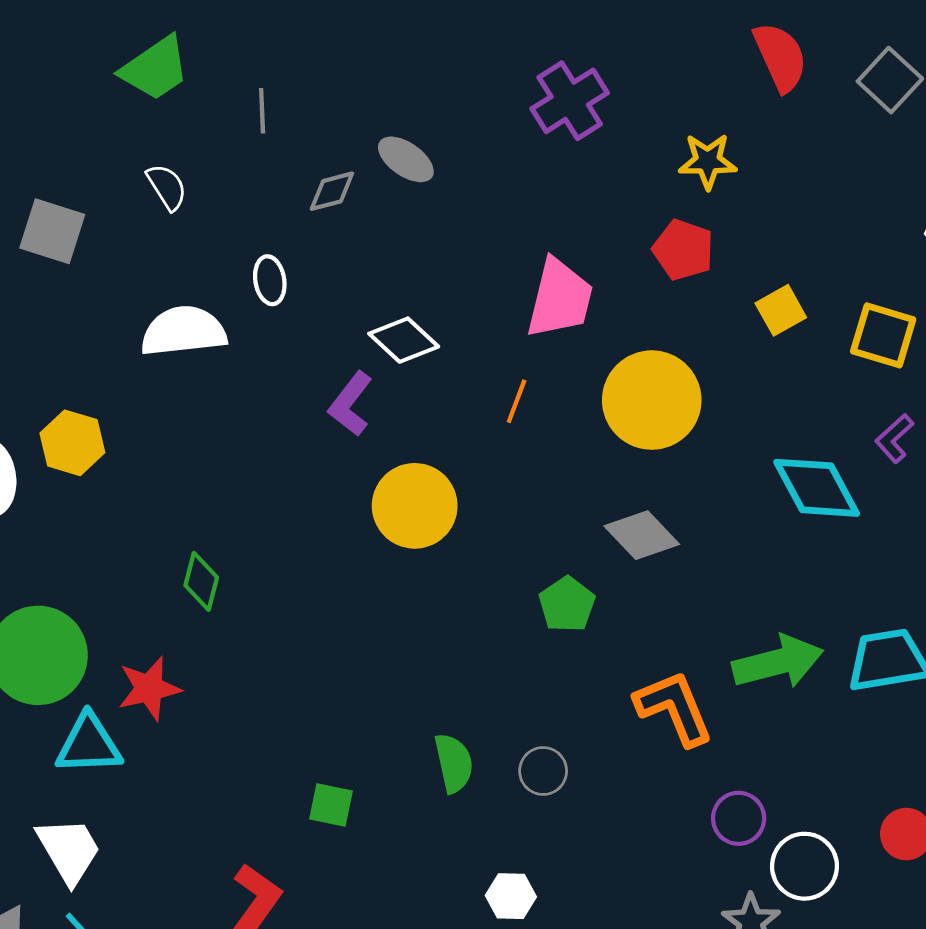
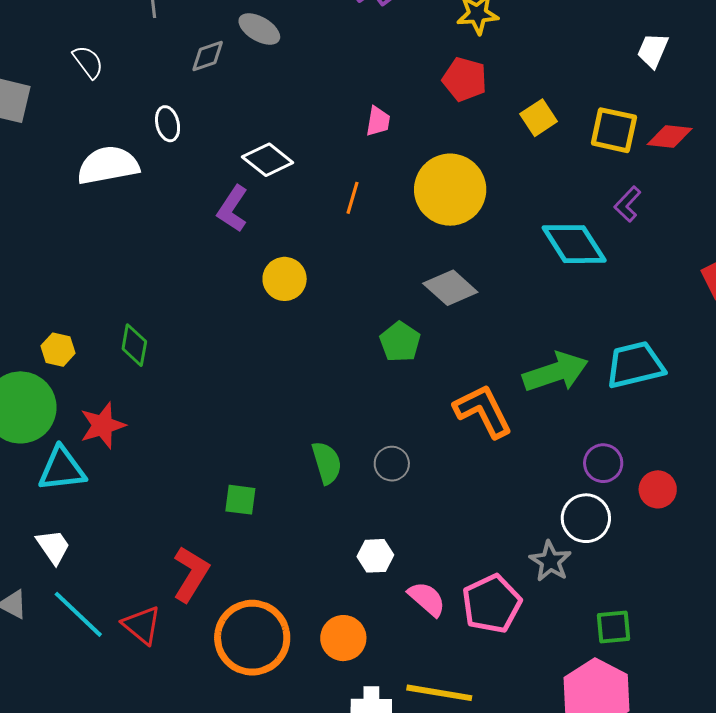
pink trapezoid: (560, 299) -> (378, 121), size x0.5
yellow hexagon: (72, 443) -> (58, 350), moved, size x0.7
yellow circle: (415, 506) -> (285, 279), size x0.7
purple circle: (739, 818) -> (603, 463), moved
white trapezoid: (69, 850) -> (53, 547), size x0.7

